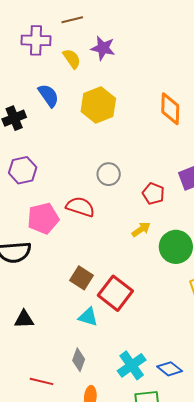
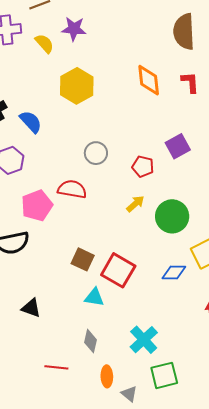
blue semicircle: (48, 95) -> (31, 122), moved
black triangle: (24, 319) -> (31, 308), turned 30
blue diamond: (170, 369) -> (174, 273), moved, turned -30

